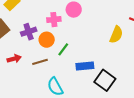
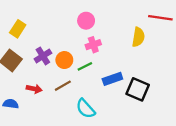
pink cross: (54, 20) -> (93, 45), moved
green line: (63, 49) -> (85, 66), turned 40
red arrow: (14, 59) -> (34, 89), turned 40

